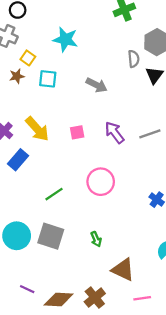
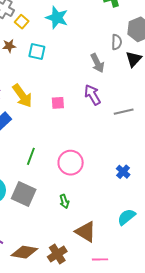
yellow square: (28, 58) -> (22, 22), moved
gray arrow: (97, 85) -> (97, 63), moved, turned 30
purple arrow: (114, 132) -> (92, 95), moved
pink circle: (101, 182) -> (71, 163), moved
green line: (54, 194) -> (31, 156), turned -42

